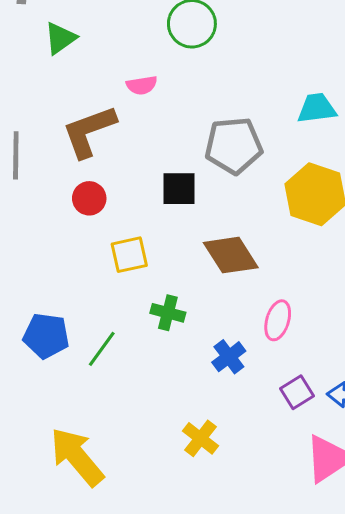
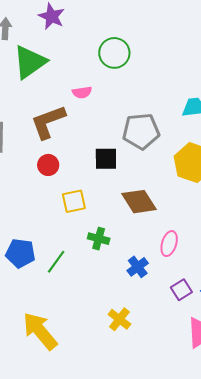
green triangle: (60, 38) -> (30, 62), size x1.6

